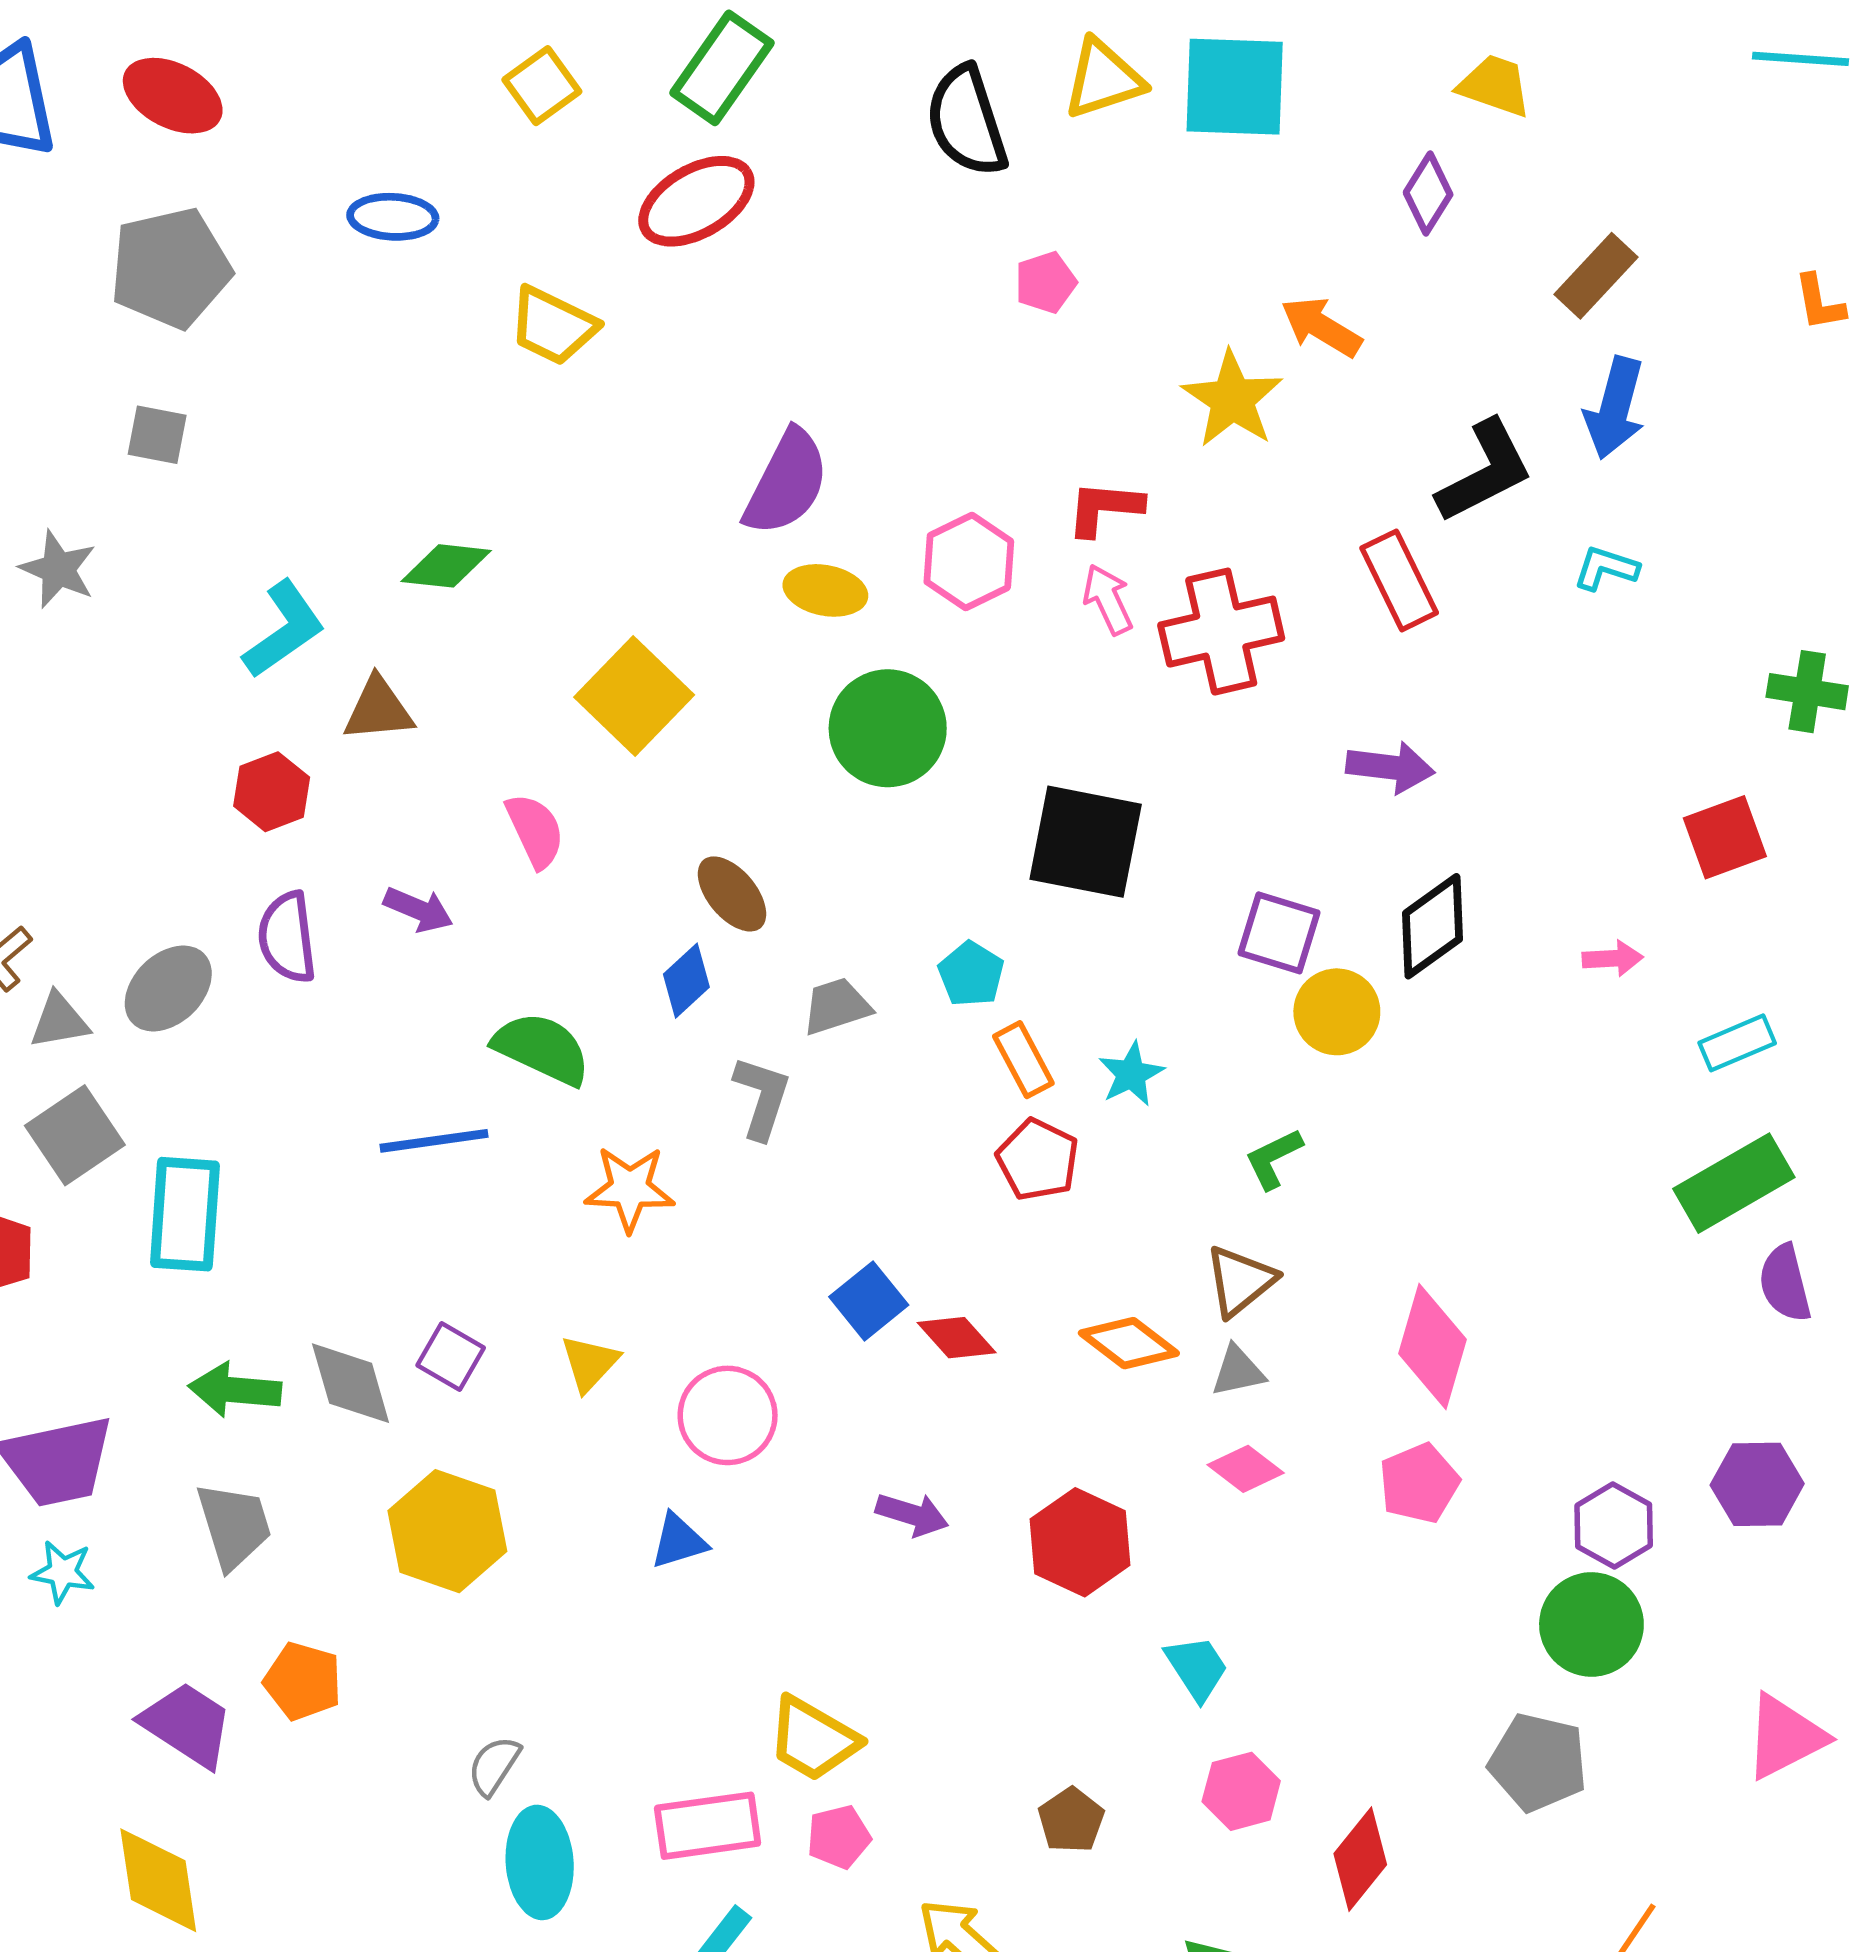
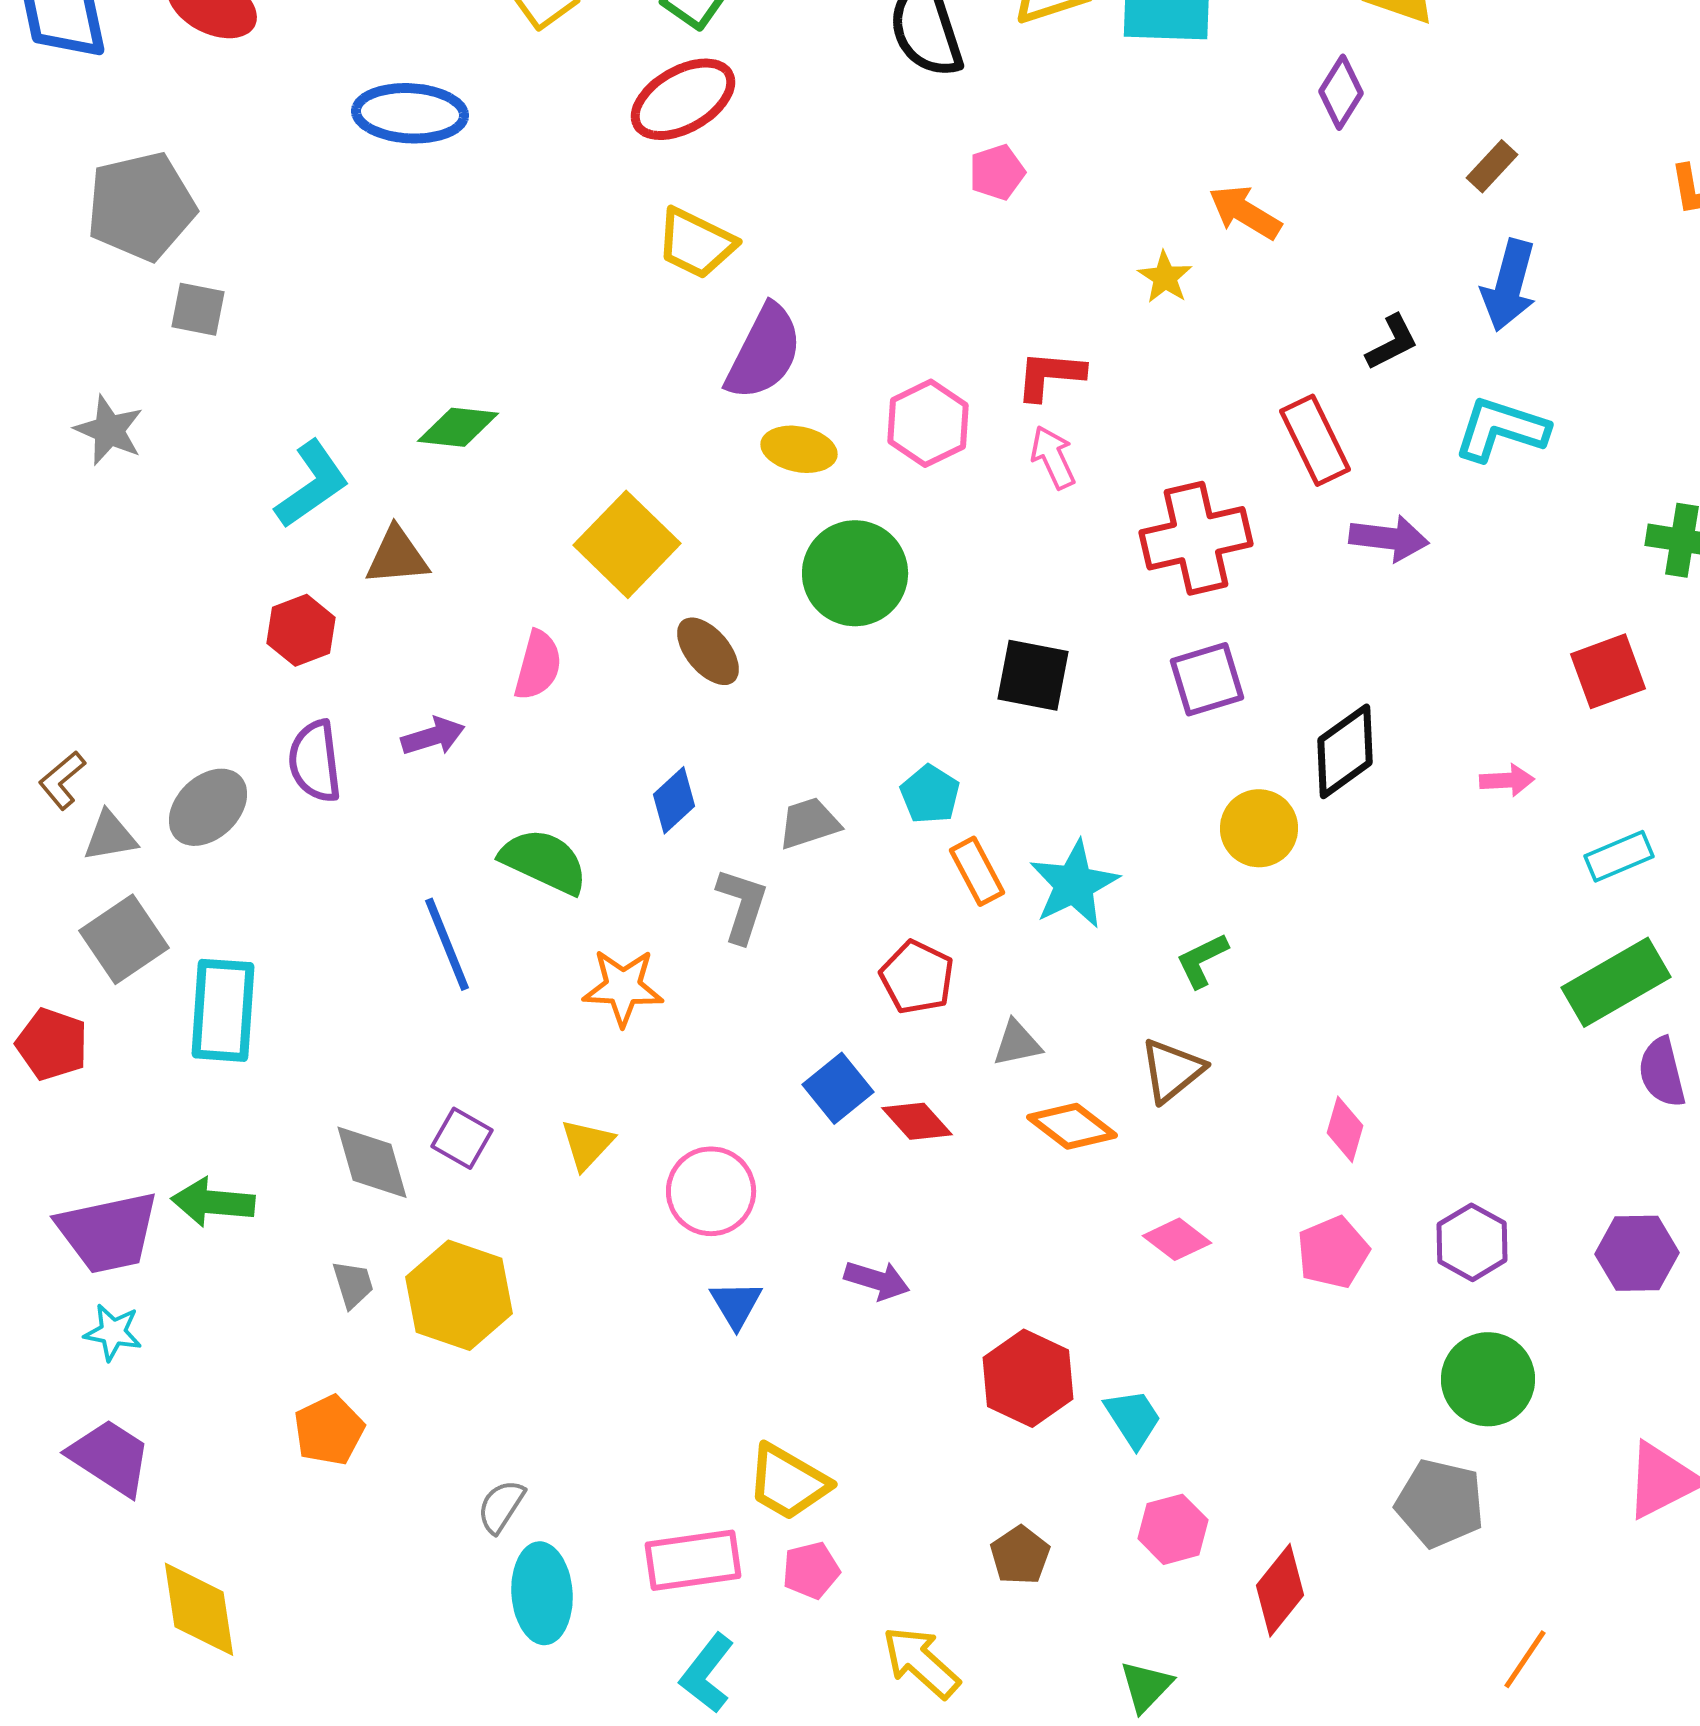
blue ellipse: (393, 217) -> (410, 113), size x1.4
gray pentagon: (170, 268) -> (141, 206), moved
brown rectangle: (1596, 276) -> (1492, 166), size x0.7
yellow trapezoid: (553, 326) -> (696, 243), moved
yellow star: (1232, 399) -> (1165, 277), size x0.6
black L-shape: (1485, 471) -> (1392, 342), size x0.6
cyan L-shape: (1606, 568) -> (1501, 429), size x1.6
red cross: (1221, 632) -> (1196, 538), moved
purple arrow: (1390, 767) -> (1389, 538), moved
pink semicircle: (535, 831) -> (538, 665), turned 40
black square: (1086, 842) -> (1033, 675), size x0.7
brown ellipse: (732, 894) -> (708, 651), moved
purple arrow: (418, 910) -> (433, 736), turned -40
purple square: (1279, 933) -> (1207, 679), moved, turned -34
cyan star: (1131, 1074) -> (1074, 884), size x1.5
blue line: (434, 1141) -> (447, 944), turned 76
red pentagon: (1038, 1160) -> (917, 977), moved
pink diamond: (1432, 1347) -> (1345, 1129), size x0.6
gray triangle: (1238, 1371) -> (1017, 1043), moved
green arrow: (235, 1390) -> (213, 1202), moved
gray trapezoid: (234, 1526) -> (353, 1284), moved, size x0.6
purple hexagon: (1614, 1526) -> (1472, 1242), moved
blue triangle: (679, 1541) -> (736, 1304), moved, turned -44
red hexagon: (1080, 1542) -> (1028, 1378), moved
orange pentagon: (303, 1681) -> (329, 1430), turned 30
purple trapezoid: (187, 1725) -> (110, 1457), moved

